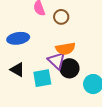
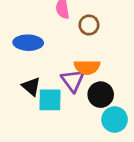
black circle: (69, 68) -> (101, 95), moved
black triangle: (17, 70) -> (31, 86), moved

